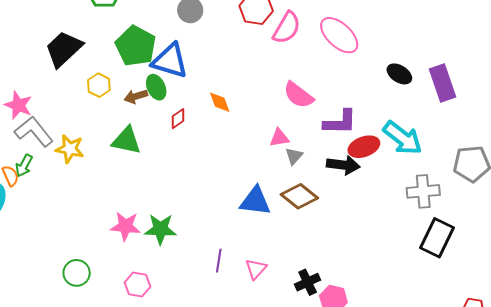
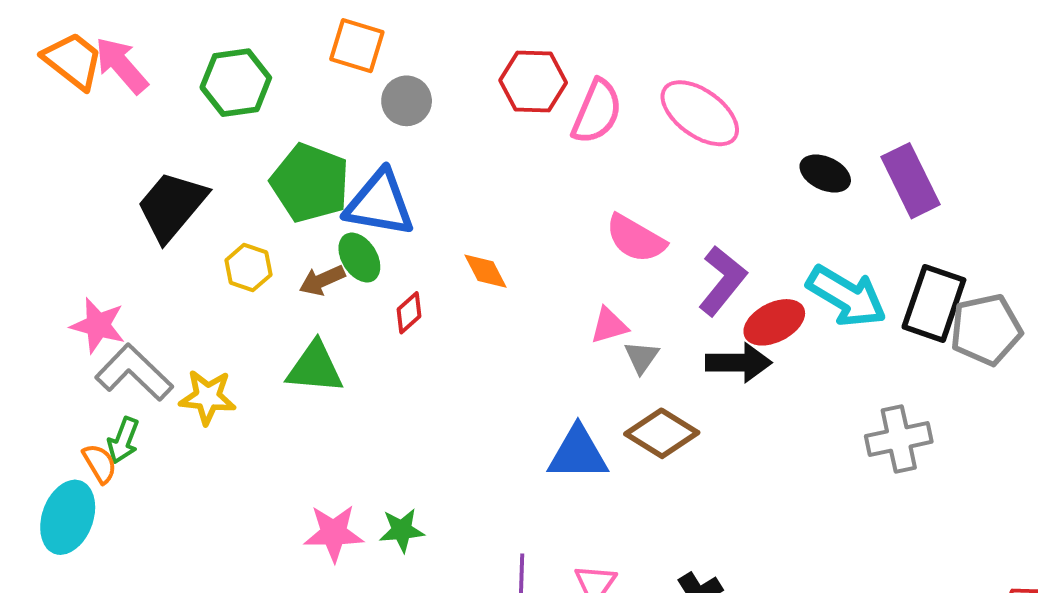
purple L-shape: (340, 122) -> (722, 281), turned -45
gray cross: (423, 191) -> (899, 439), moved
green star: (160, 229) -> (402, 530), size x0.7
black rectangle: (437, 238) -> (934, 303), moved

